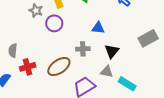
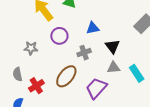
gray star: (36, 11) -> (31, 48), moved
purple circle: (54, 23) -> (59, 36), moved
cyan rectangle: (127, 84) -> (137, 73), turned 42

